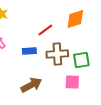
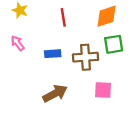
red line: (45, 30) -> (63, 17), moved, turned -63
green square: (81, 60) -> (114, 44), moved

